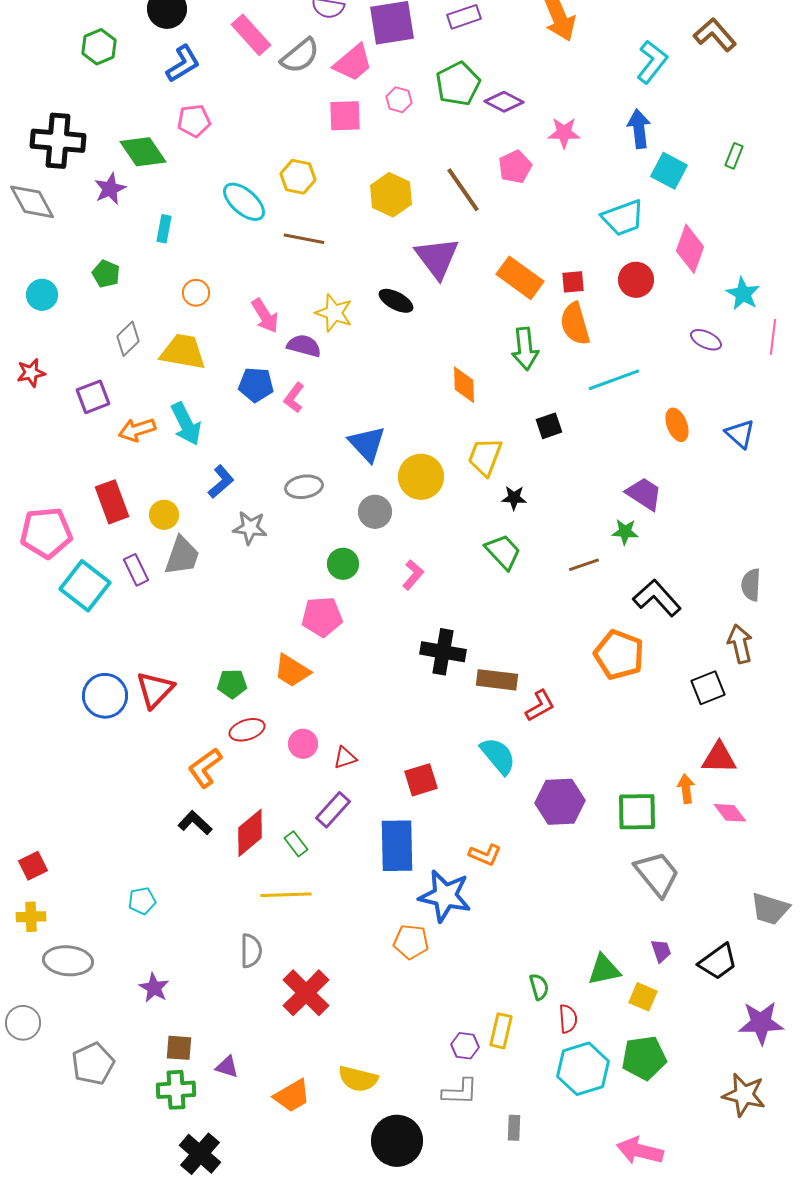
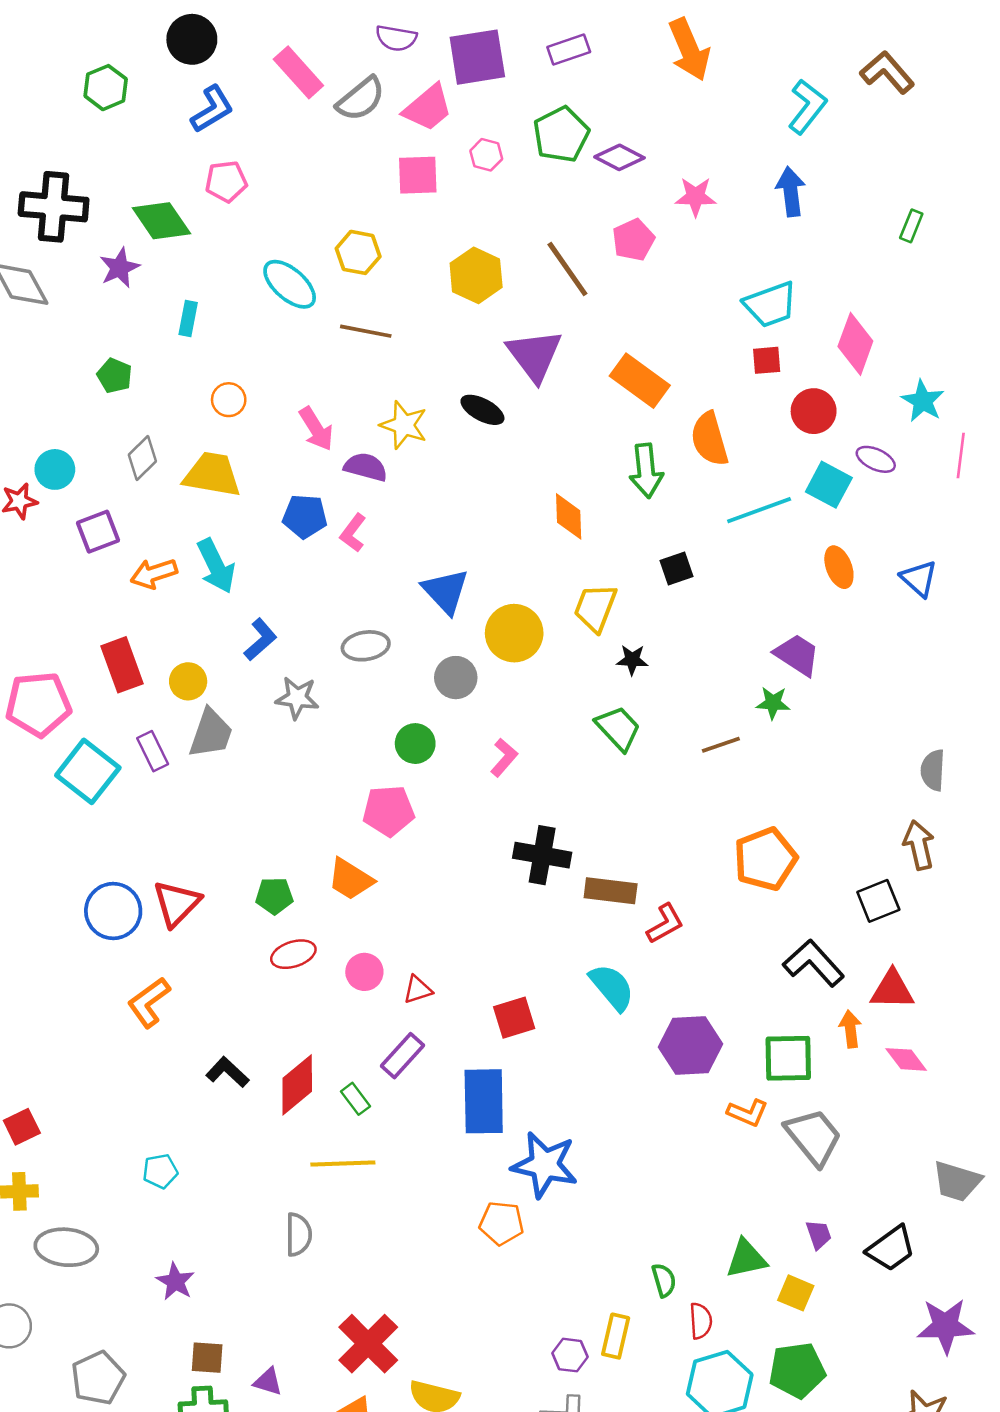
cyan square: (669, 171) -> (829, 485), moved
red circle: (636, 280) -> (814, 411), moved
red square: (573, 282) -> (767, 360), moved
cyan circle: (42, 295) -> (55, 469), moved
black L-shape: (657, 598) -> (814, 963), moved
orange pentagon: (619, 655) -> (765, 859), turned 30
orange L-shape: (205, 768) -> (149, 1002), moved
orange L-shape: (485, 855) -> (748, 1113), moved
red cross: (306, 993) -> (368, 1344), moved

